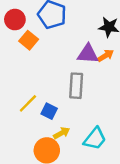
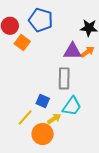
yellow line: (28, 103) -> (25, 117), moved
cyan trapezoid: (95, 139) -> (72, 106), moved

